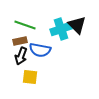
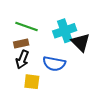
black triangle: (77, 25) -> (81, 42), moved
blue semicircle: (40, 50) -> (54, 64), moved

